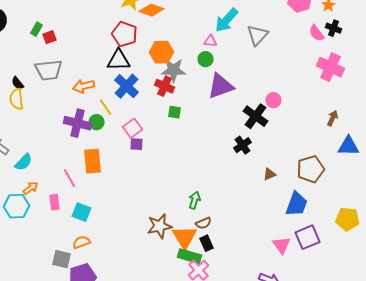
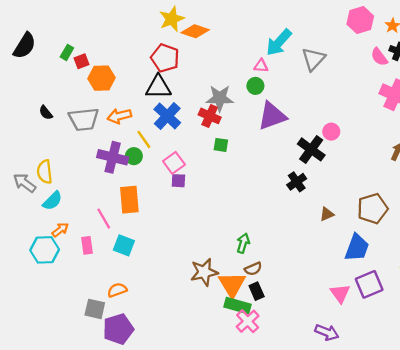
orange hexagon: (162, 52) -> (101, 78), moved
gray trapezoid: (48, 70) -> (84, 119), moved
yellow semicircle: (16, 99) -> (45, 172), moved
cyan square: (82, 212) -> (124, 245), moved

